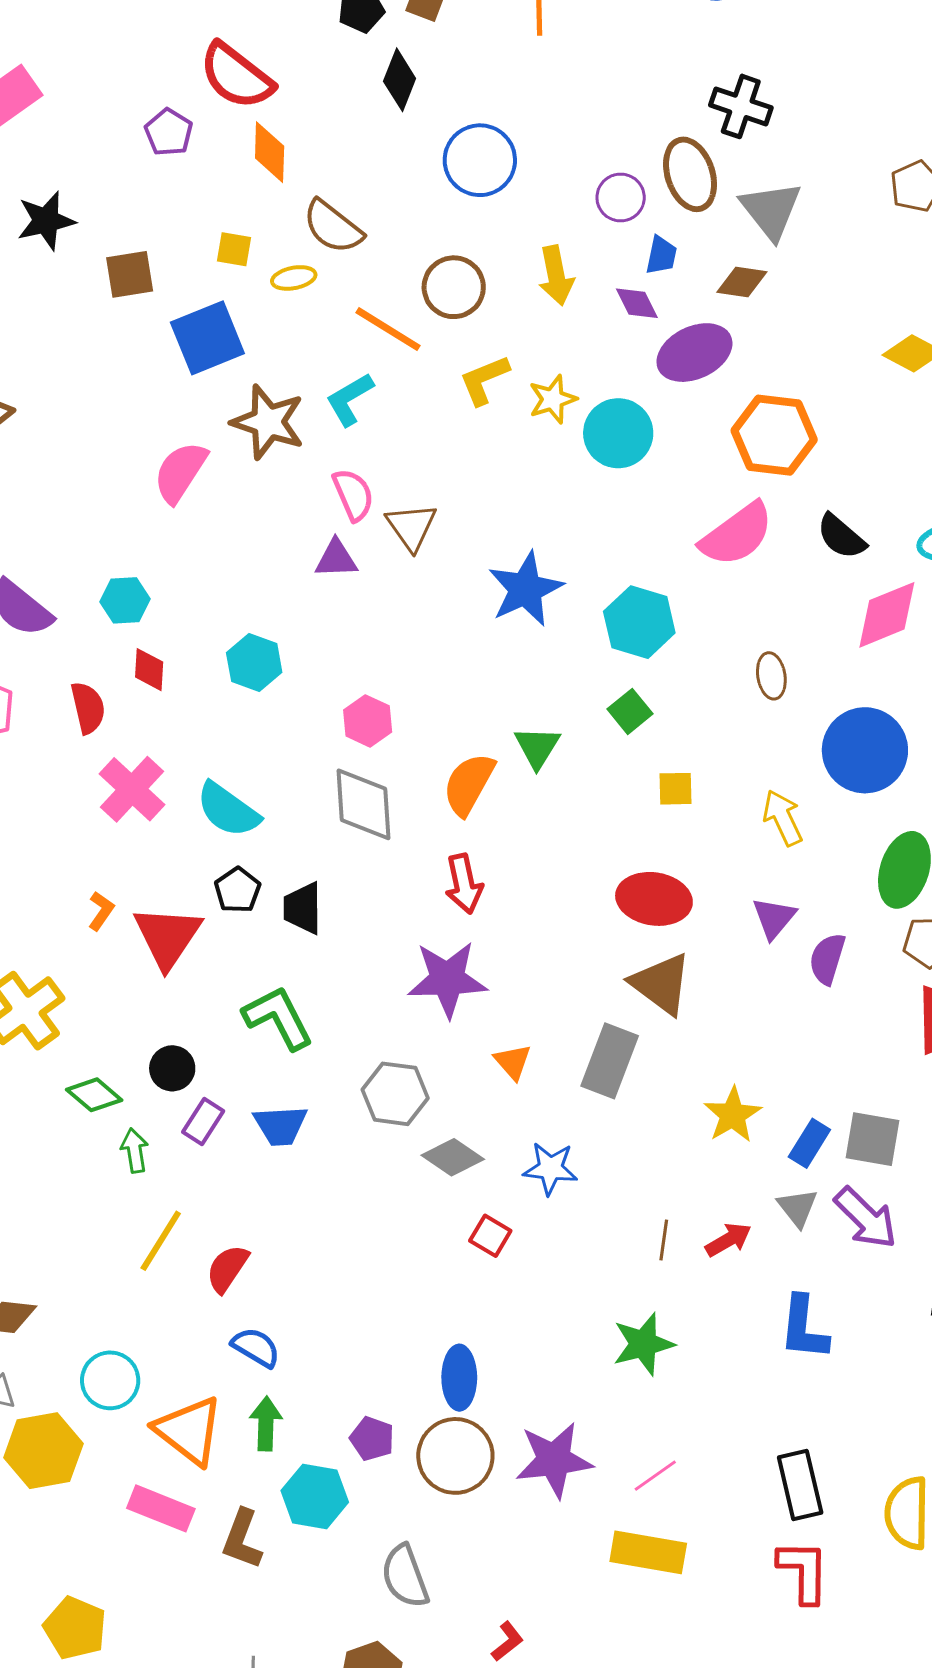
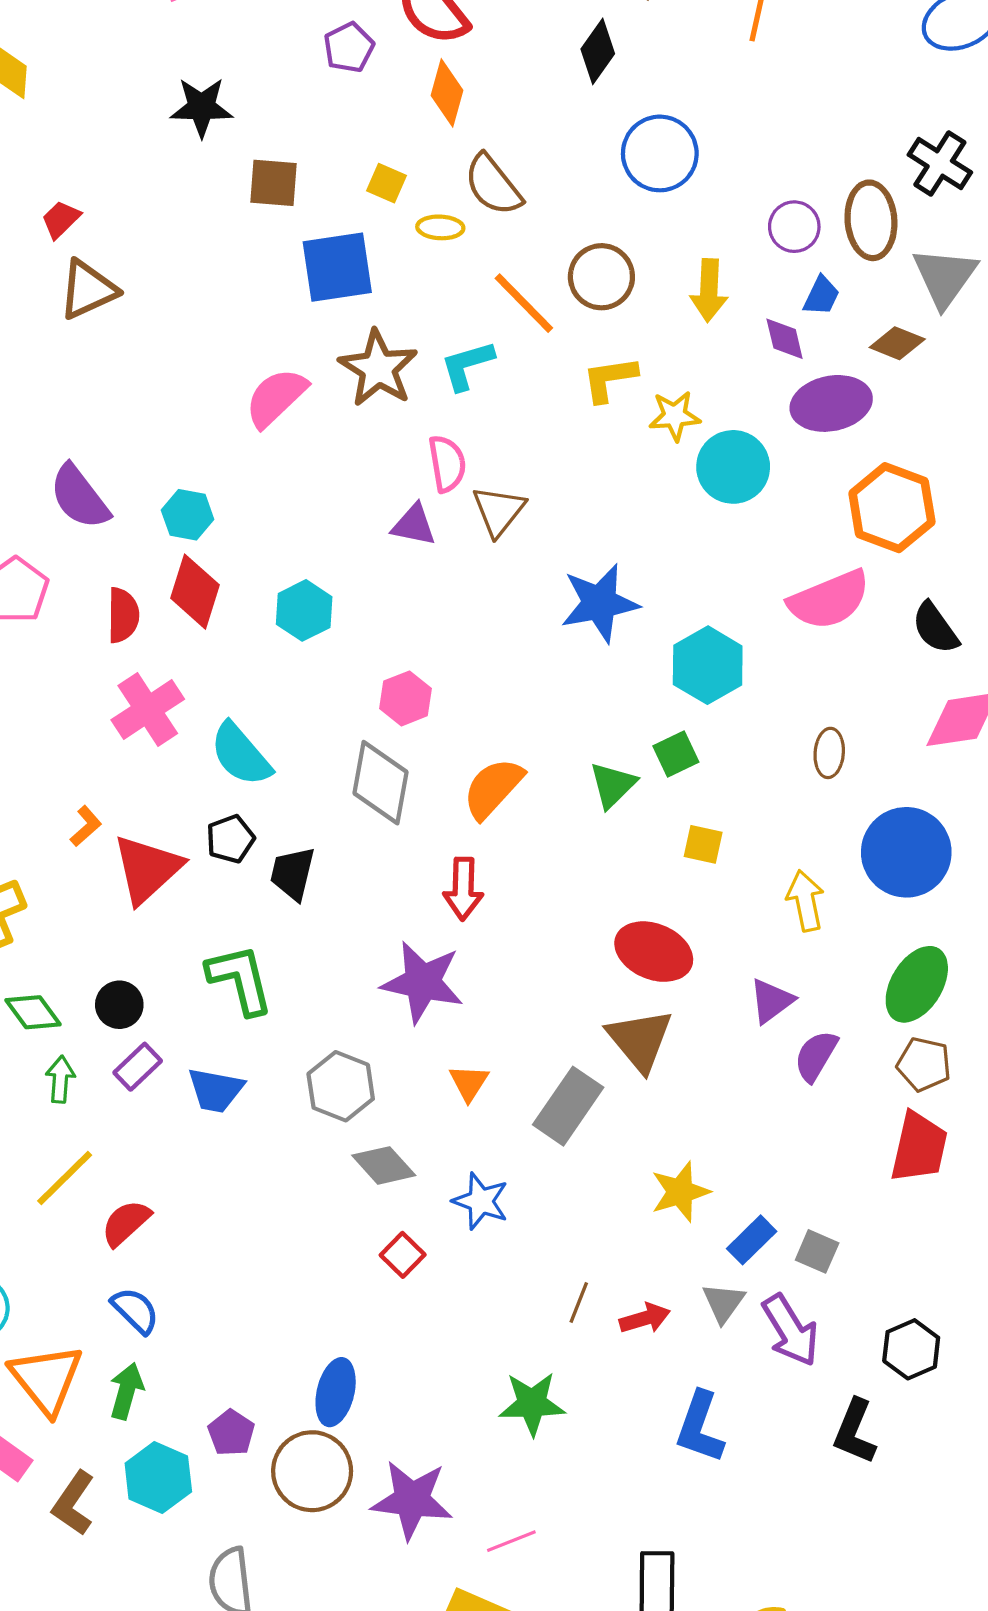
red diamond: (149, 670) -> (195, 592), size x1.5
green triangle: (537, 747) -> (613, 785), moved
gray square: (872, 1139) -> (817, 1251), size x0.7

